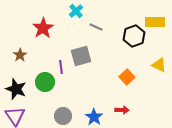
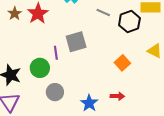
gray line: (96, 27) -> (103, 13), moved
brown star: (20, 55) -> (15, 14), moved
gray circle: (63, 116) -> (55, 92), moved

